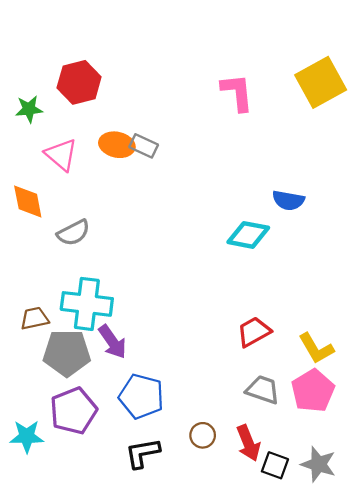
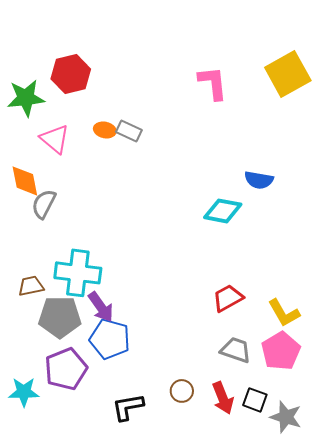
green star: (29, 109) -> (26, 98), size x1.5
orange ellipse: (117, 145) -> (105, 130), size x0.7
gray semicircle: (73, 233) -> (44, 204), moved, turned 144
blue pentagon: (141, 396) -> (110, 339), moved
black square: (275, 465) -> (255, 400), moved

